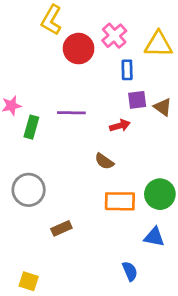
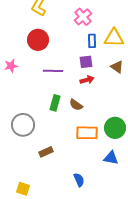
yellow triangle: (158, 44) -> (114, 38), moved
red circle: (79, 49) -> (38, 40), moved
purple square: (137, 100) -> (86, 62), moved
green rectangle: (31, 127) -> (55, 103), moved
blue semicircle: (130, 271) -> (79, 180), moved

